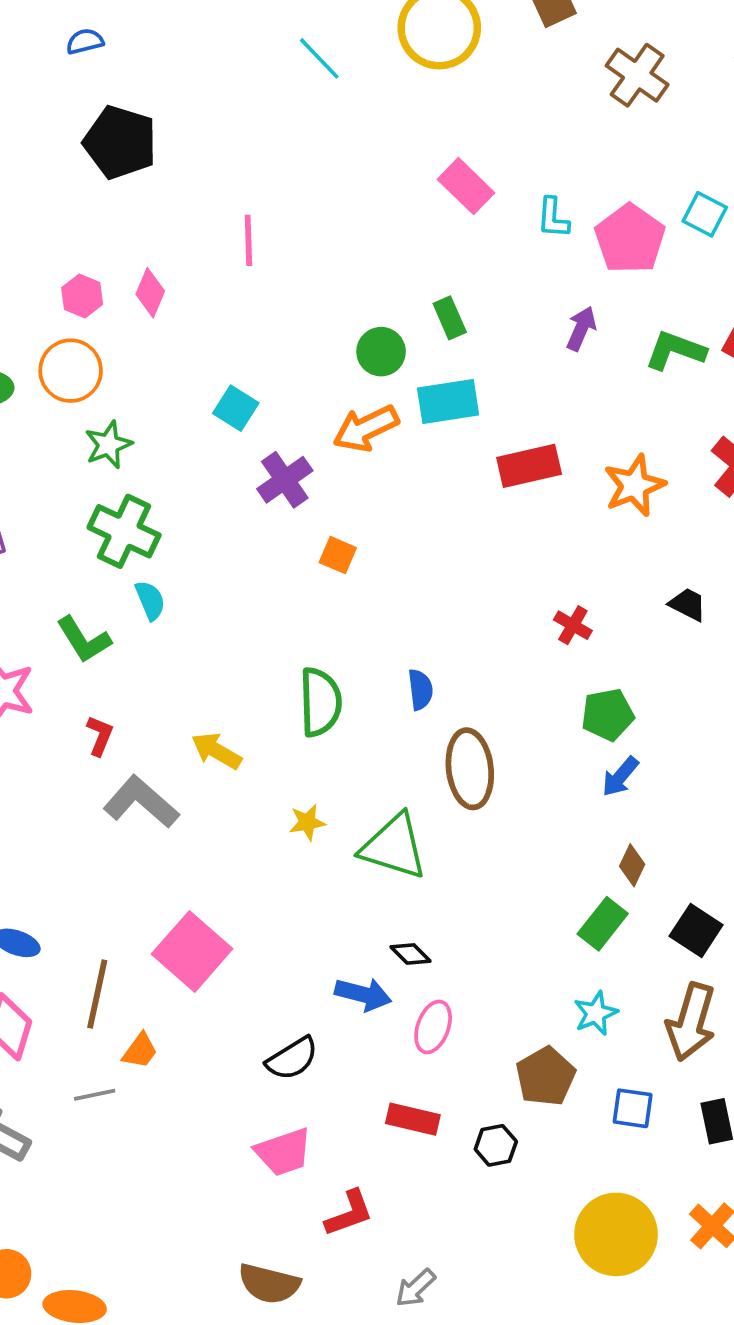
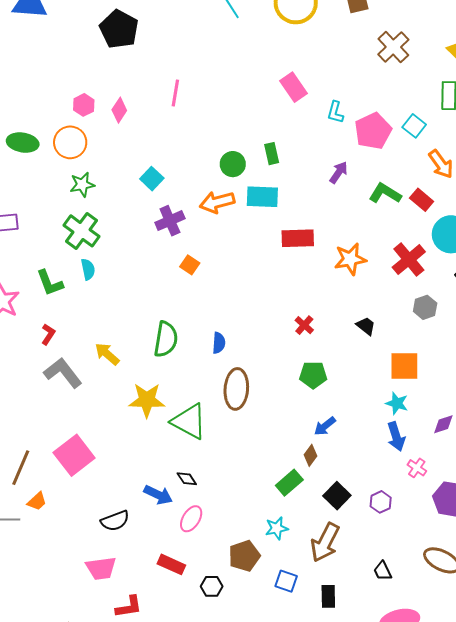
blue arrow: (620, 777) -> (325, 426), moved
yellow star: (307, 822) -> (147, 400), size x1.8

